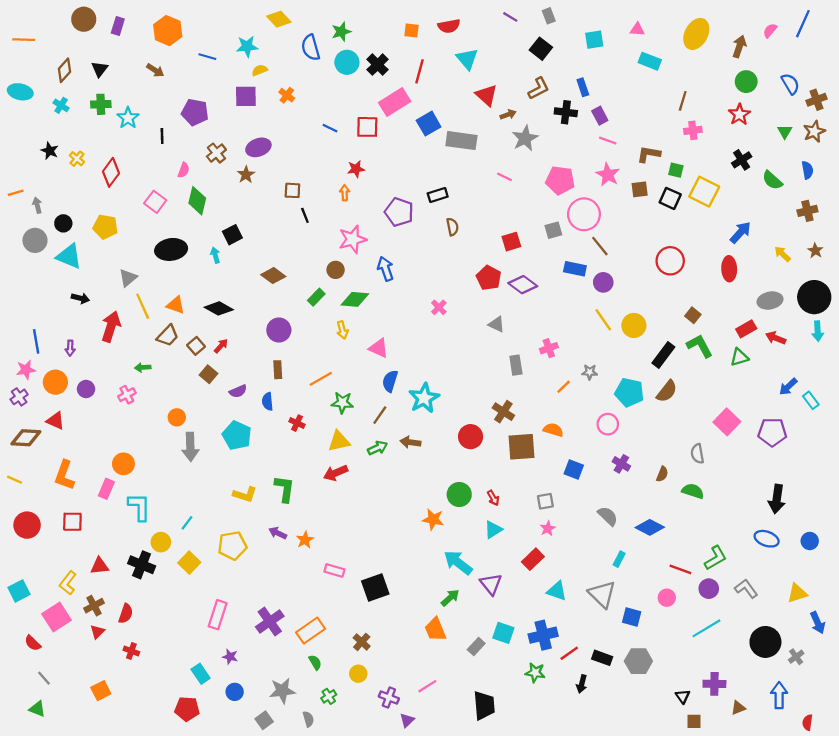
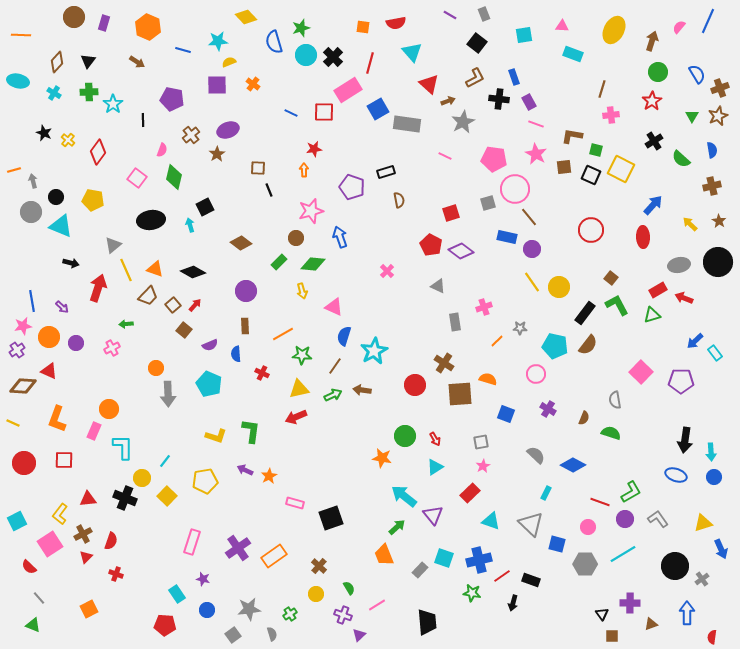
cyan arrow: (818, 331) -> (711, 452), moved
purple arrow: (70, 348) -> (62, 307), turned -48
gray hexagon: (638, 661) -> (585, 564), moved
green semicircle: (315, 662) -> (349, 588), moved

